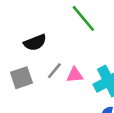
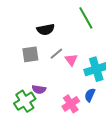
pink triangle: (75, 75) -> (71, 60), turned 48

